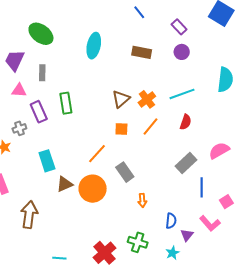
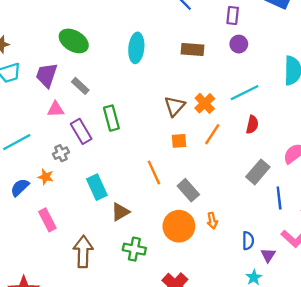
purple rectangle: (179, 27) -> (233, 15), turned 56
gray rectangle: (42, 73) -> (80, 86), turned -42
orange line: (97, 154) -> (154, 172), turned -60
orange circle: (93, 189) -> (179, 226), moved
green cross: (138, 242) -> (134, 249), moved

